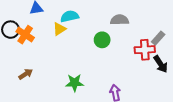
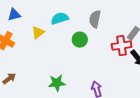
cyan semicircle: (70, 16) -> (60, 18), moved
gray semicircle: (120, 20) -> (95, 19), turned -72

